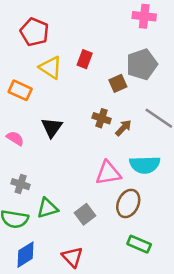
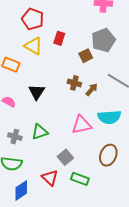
red pentagon: (34, 32) -> (33, 19), moved
brown ellipse: (128, 203) -> (108, 155), moved
green triangle: (47, 208) -> (40, 132), moved
green rectangle: (139, 244) -> (80, 179), moved
red triangle: (72, 257) -> (50, 178), moved

